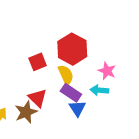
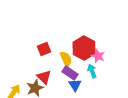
red hexagon: (72, 49) -> (84, 48), moved
cyan arrow: (99, 90) -> (92, 71), turned 64

